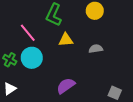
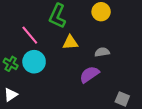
purple semicircle: (66, 86) -> (89, 74), moved

